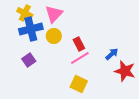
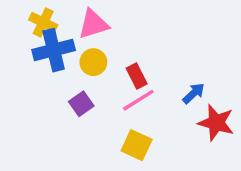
pink triangle: (54, 14) -> (93, 24), turned 30
purple square: (29, 60) -> (81, 104), moved

